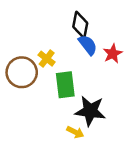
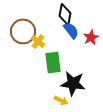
brown circle: (22, 72) -> (23, 31), moved

